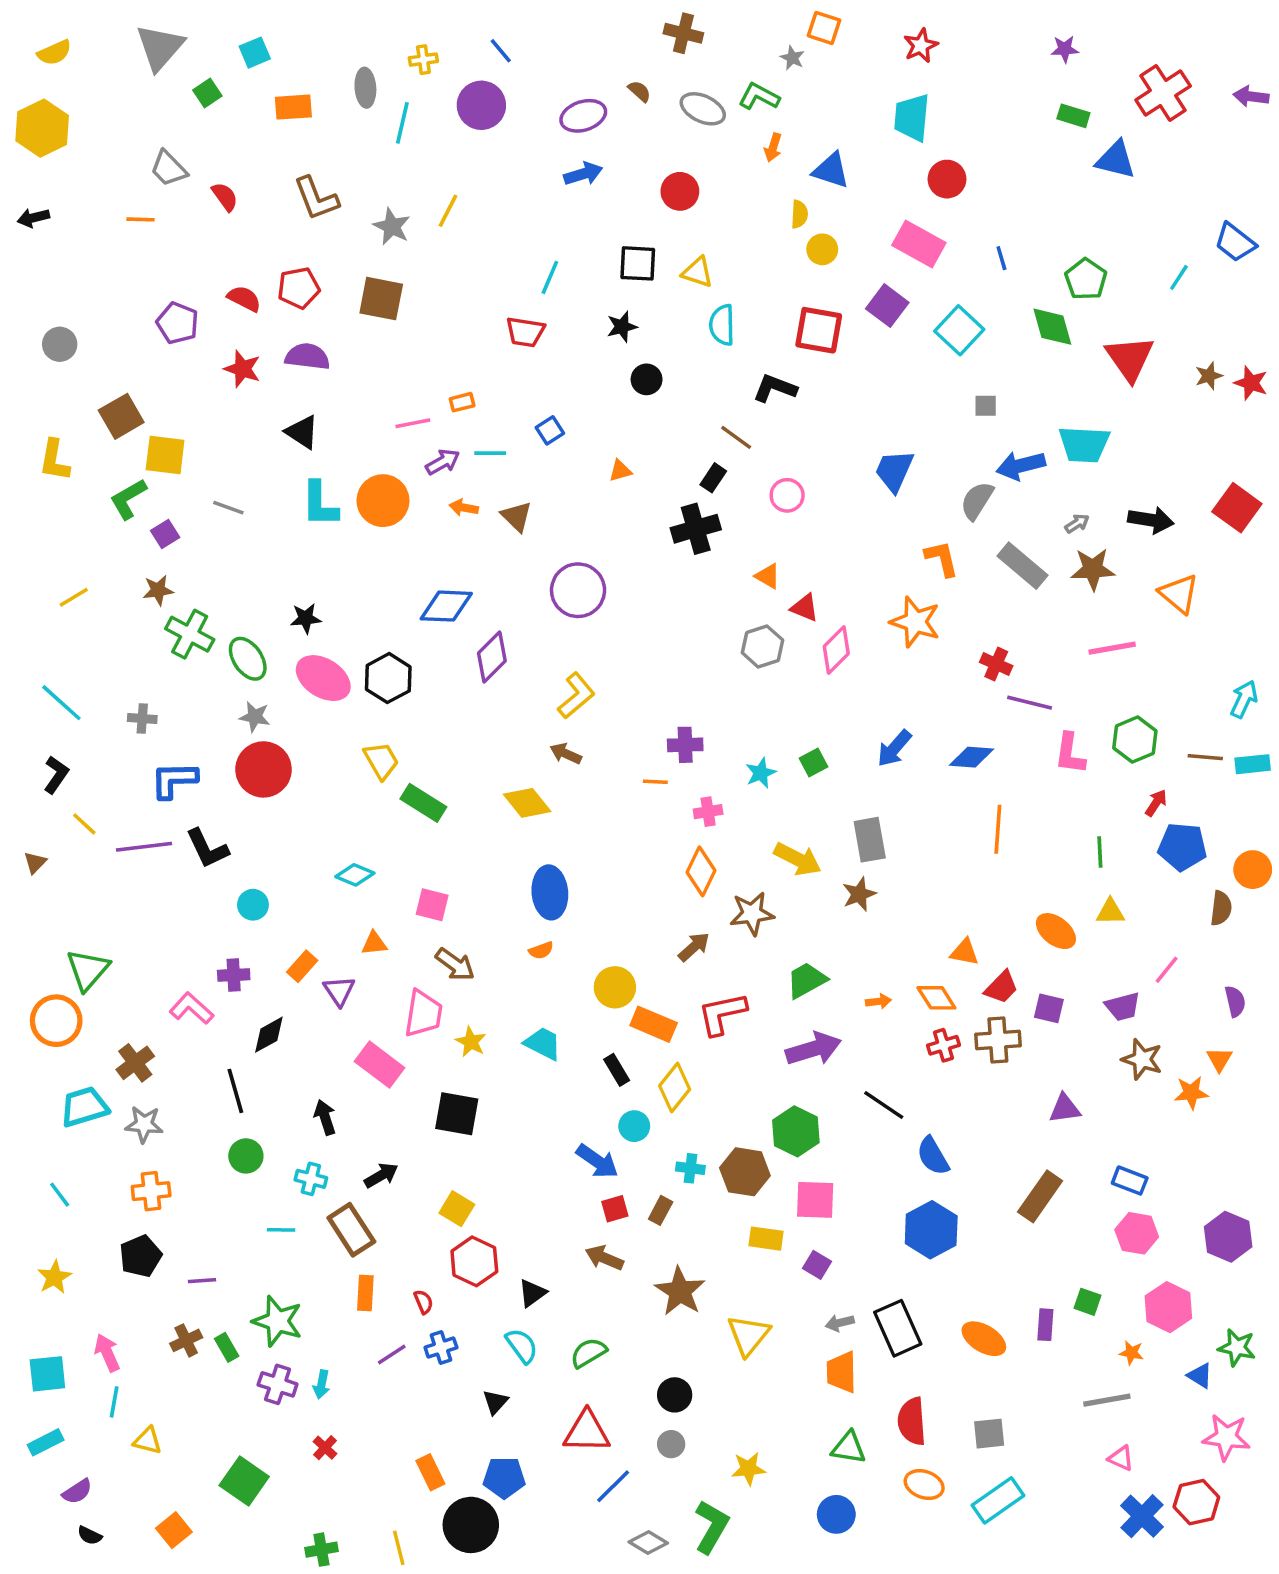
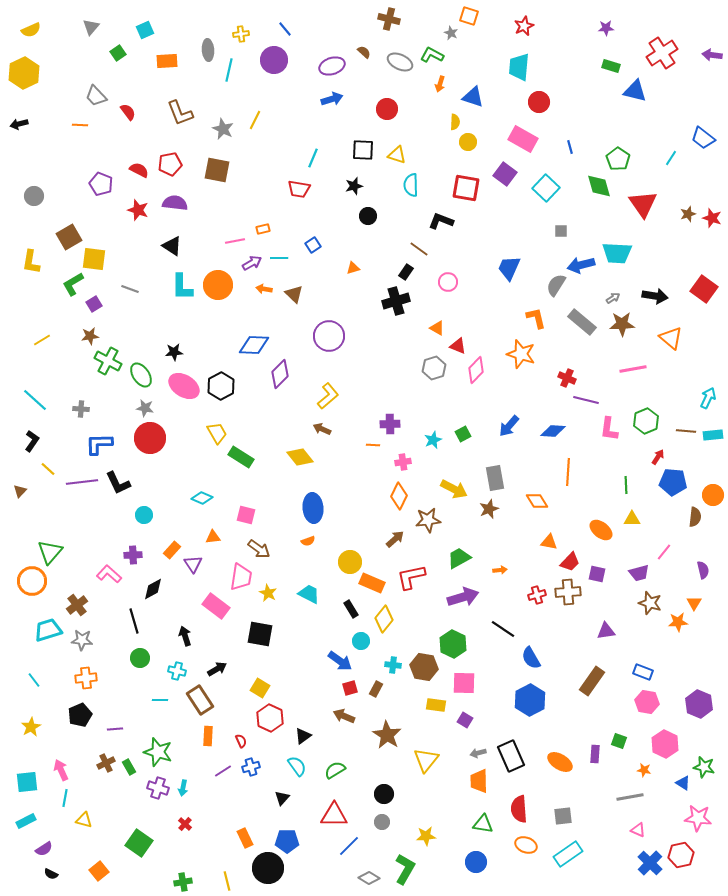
gray triangle: (160, 47) -> (91, 27), size x0.6
orange diamond: (936, 998) -> (537, 501), moved

